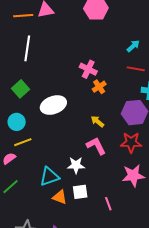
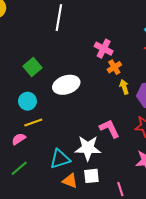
white line: (27, 48) -> (59, 18), moved
yellow arrow: (97, 121) -> (124, 87), moved, turned 32
white star: (76, 165) -> (88, 148), size x1.4

